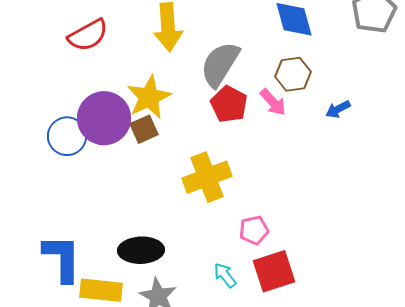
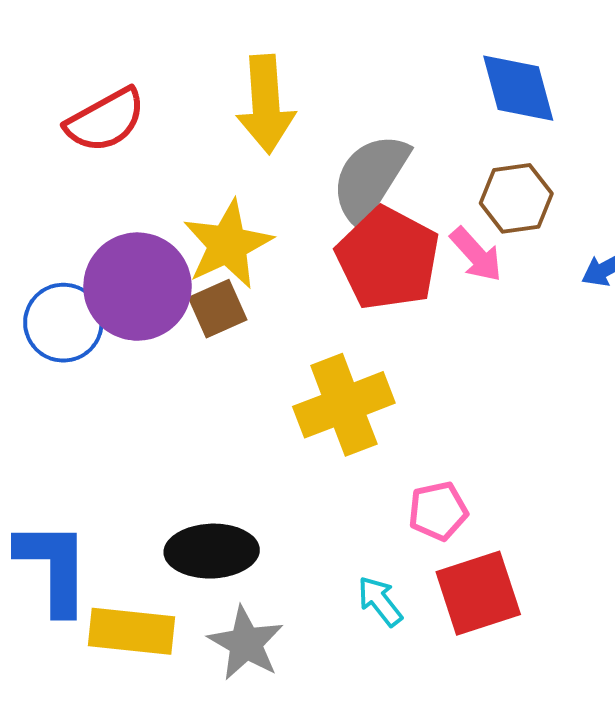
red pentagon: (229, 104) -> (388, 258), size x1.4

